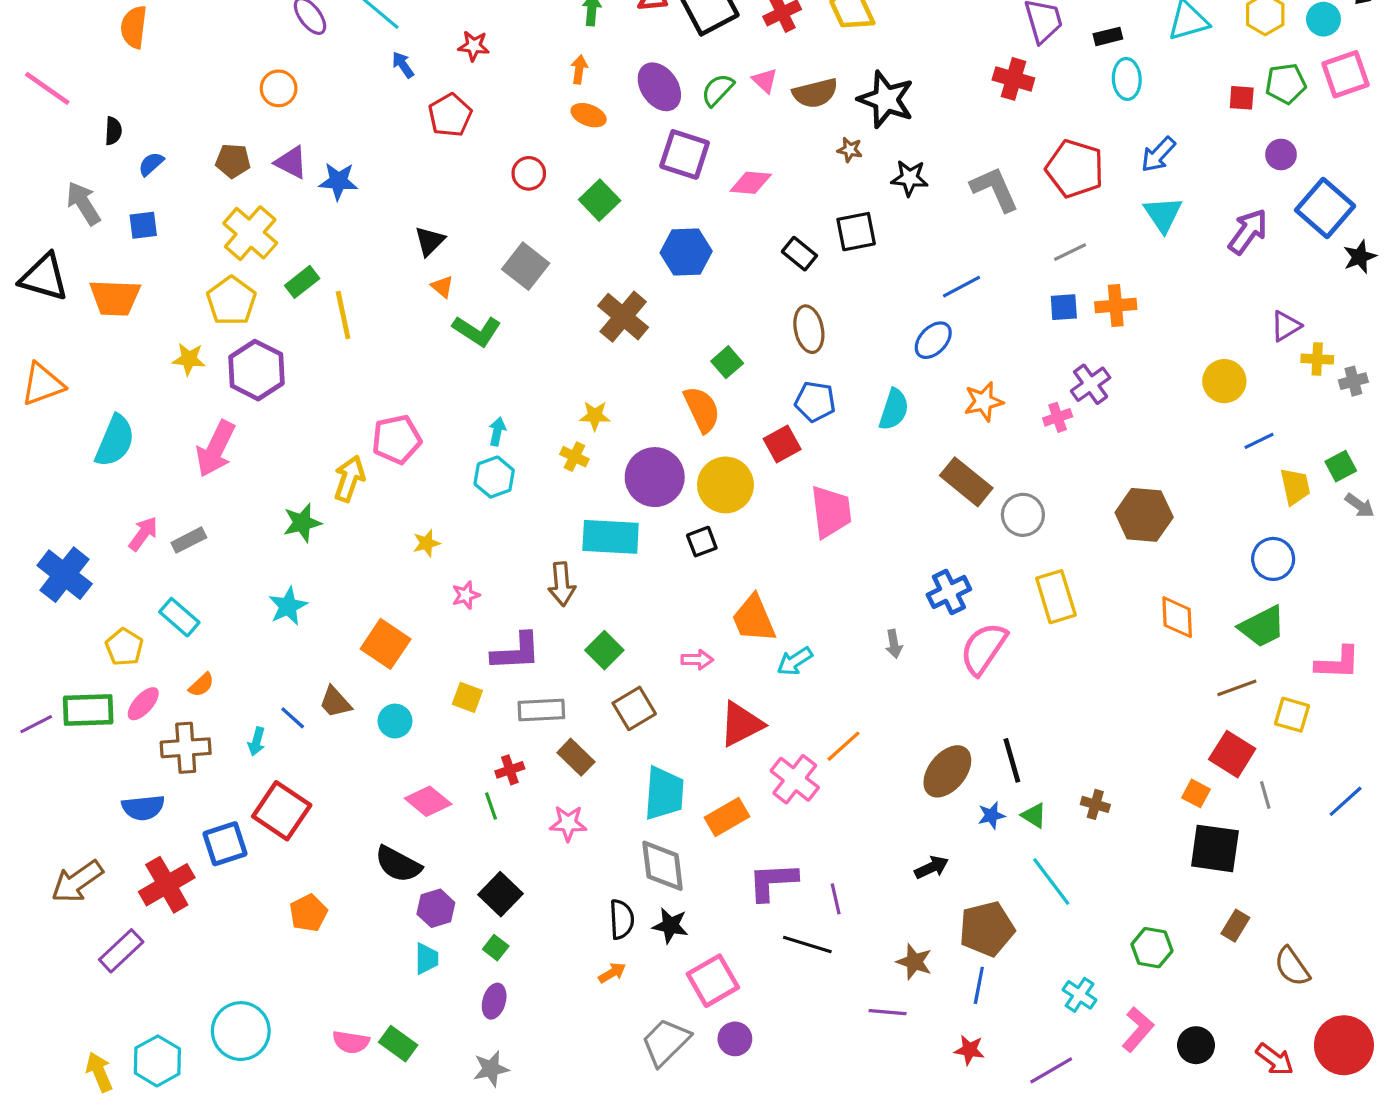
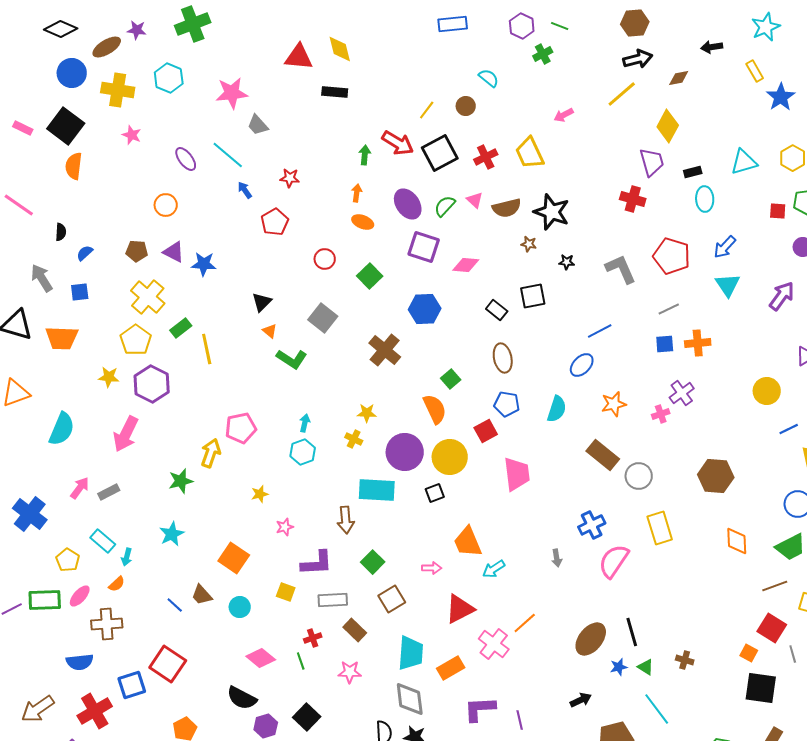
black star: (910, 178) -> (567, 262), size x0.7
cyan arrow: (257, 741) -> (127, 557), moved

